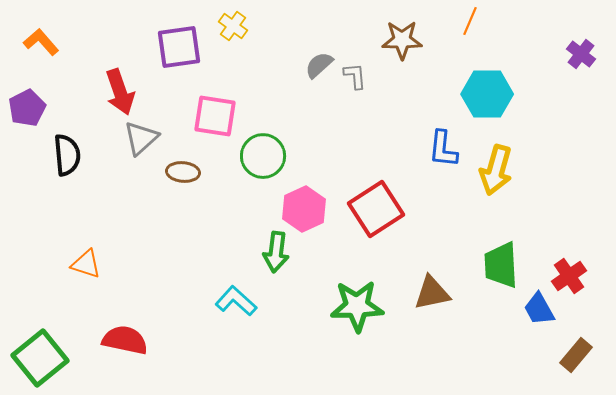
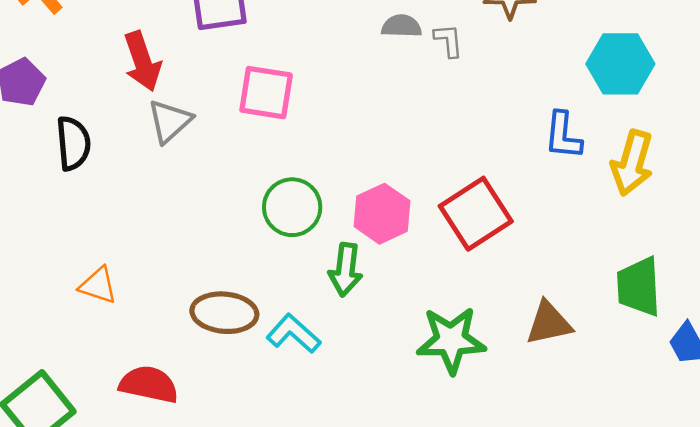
gray semicircle: (319, 65) -> (402, 26), turned 44
green circle: (263, 156) -> (292, 207), moved
brown ellipse: (183, 172) -> (224, 313), moved, size x1.5

